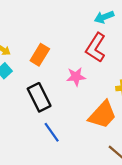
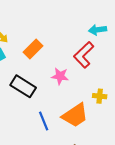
black rectangle: (39, 97) -> (23, 86), turned -45
blue line: (52, 132) -> (44, 121), moved

